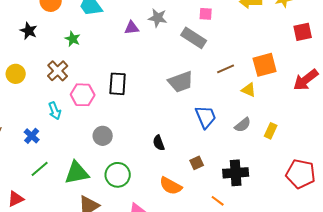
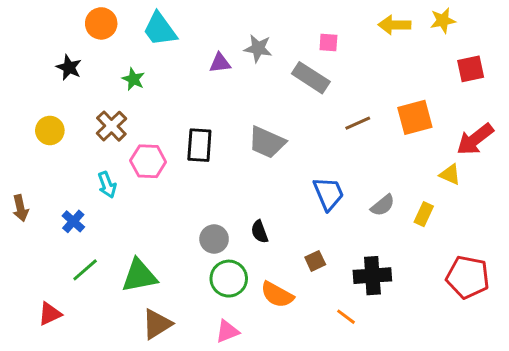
gray trapezoid: (181, 82) -> (267, 142), moved, turned 44
yellow triangle: (249, 90) -> (450, 174), moved
gray circle: (103, 136) -> (214, 239), moved
green circle: (118, 175) -> (229, 279), moved

